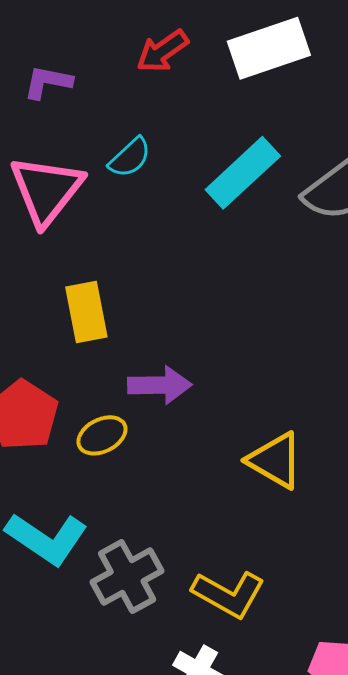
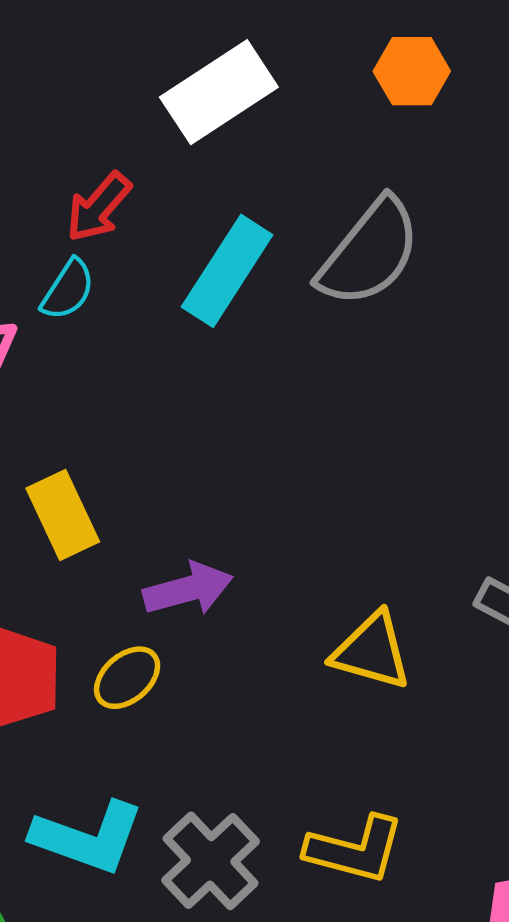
red arrow: (162, 51) -> (99, 207), moved

